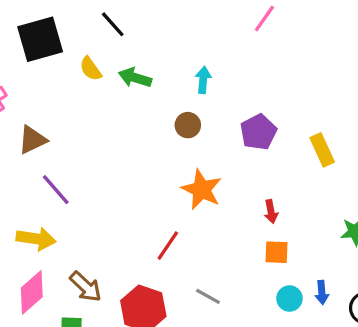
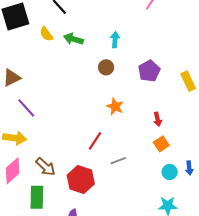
orange star: (202, 190) -> (115, 106), size x0.7
orange square: (277, 252) -> (161, 144), turned -35
gray line: (208, 296) -> (118, 161), moved, turned -49

